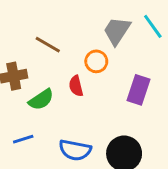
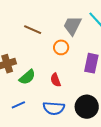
brown line: (48, 45) -> (33, 30), moved
red semicircle: (76, 86) -> (56, 80), moved

